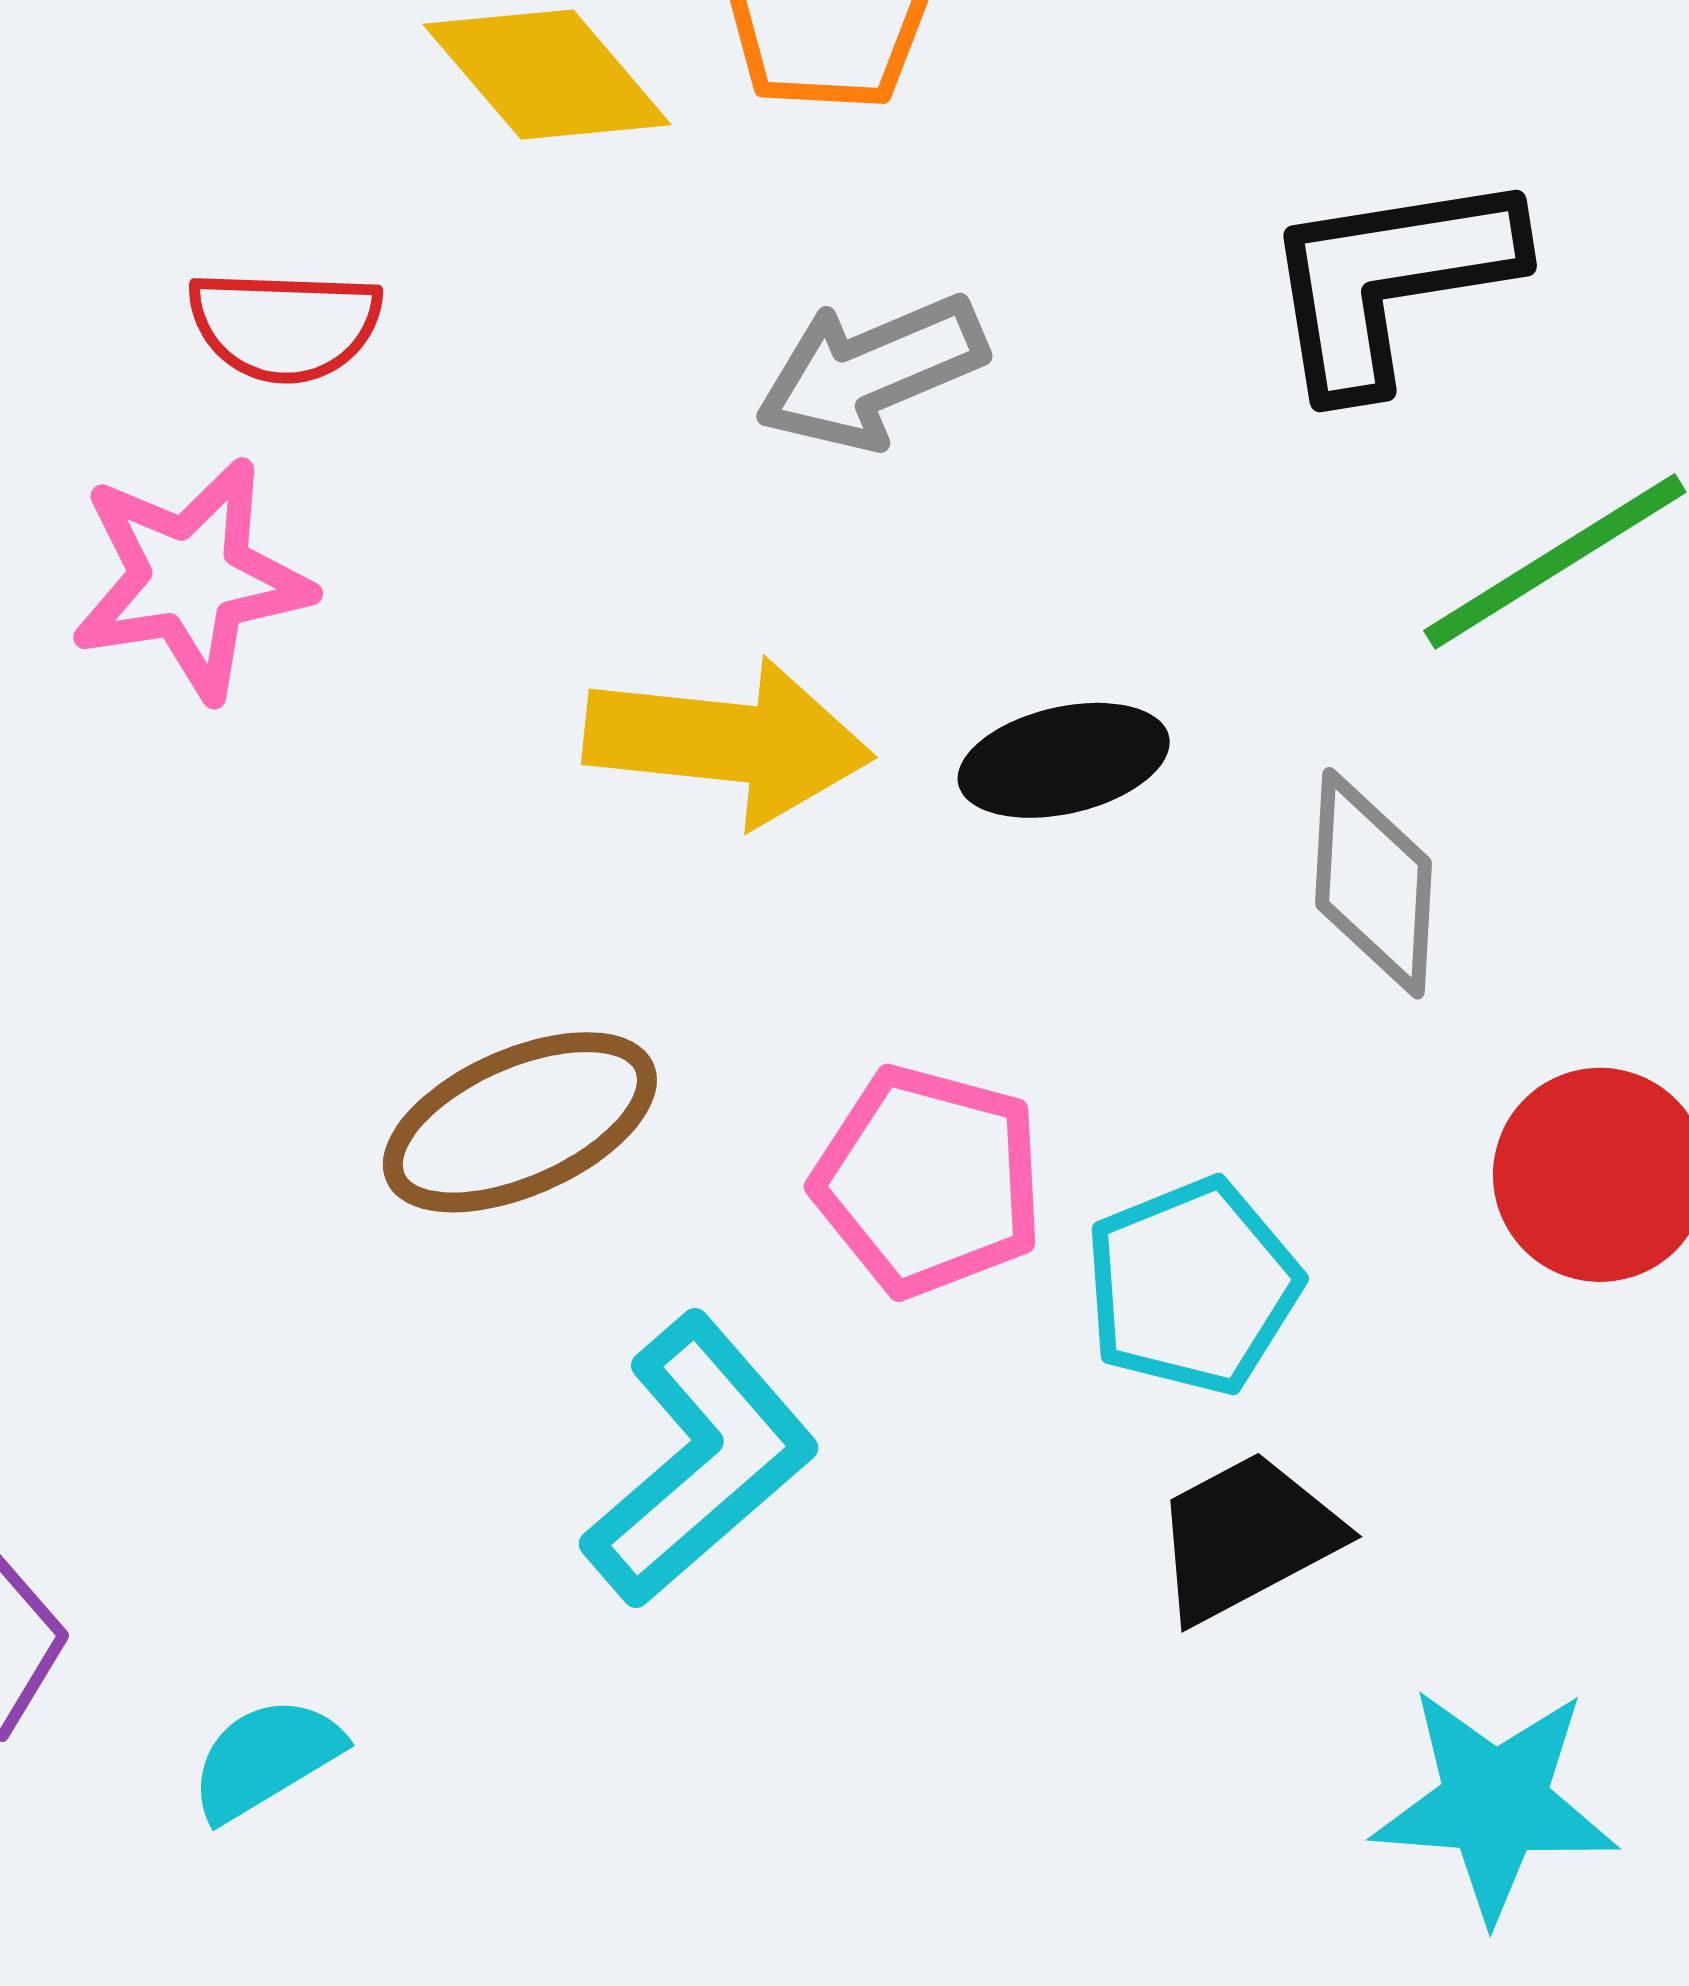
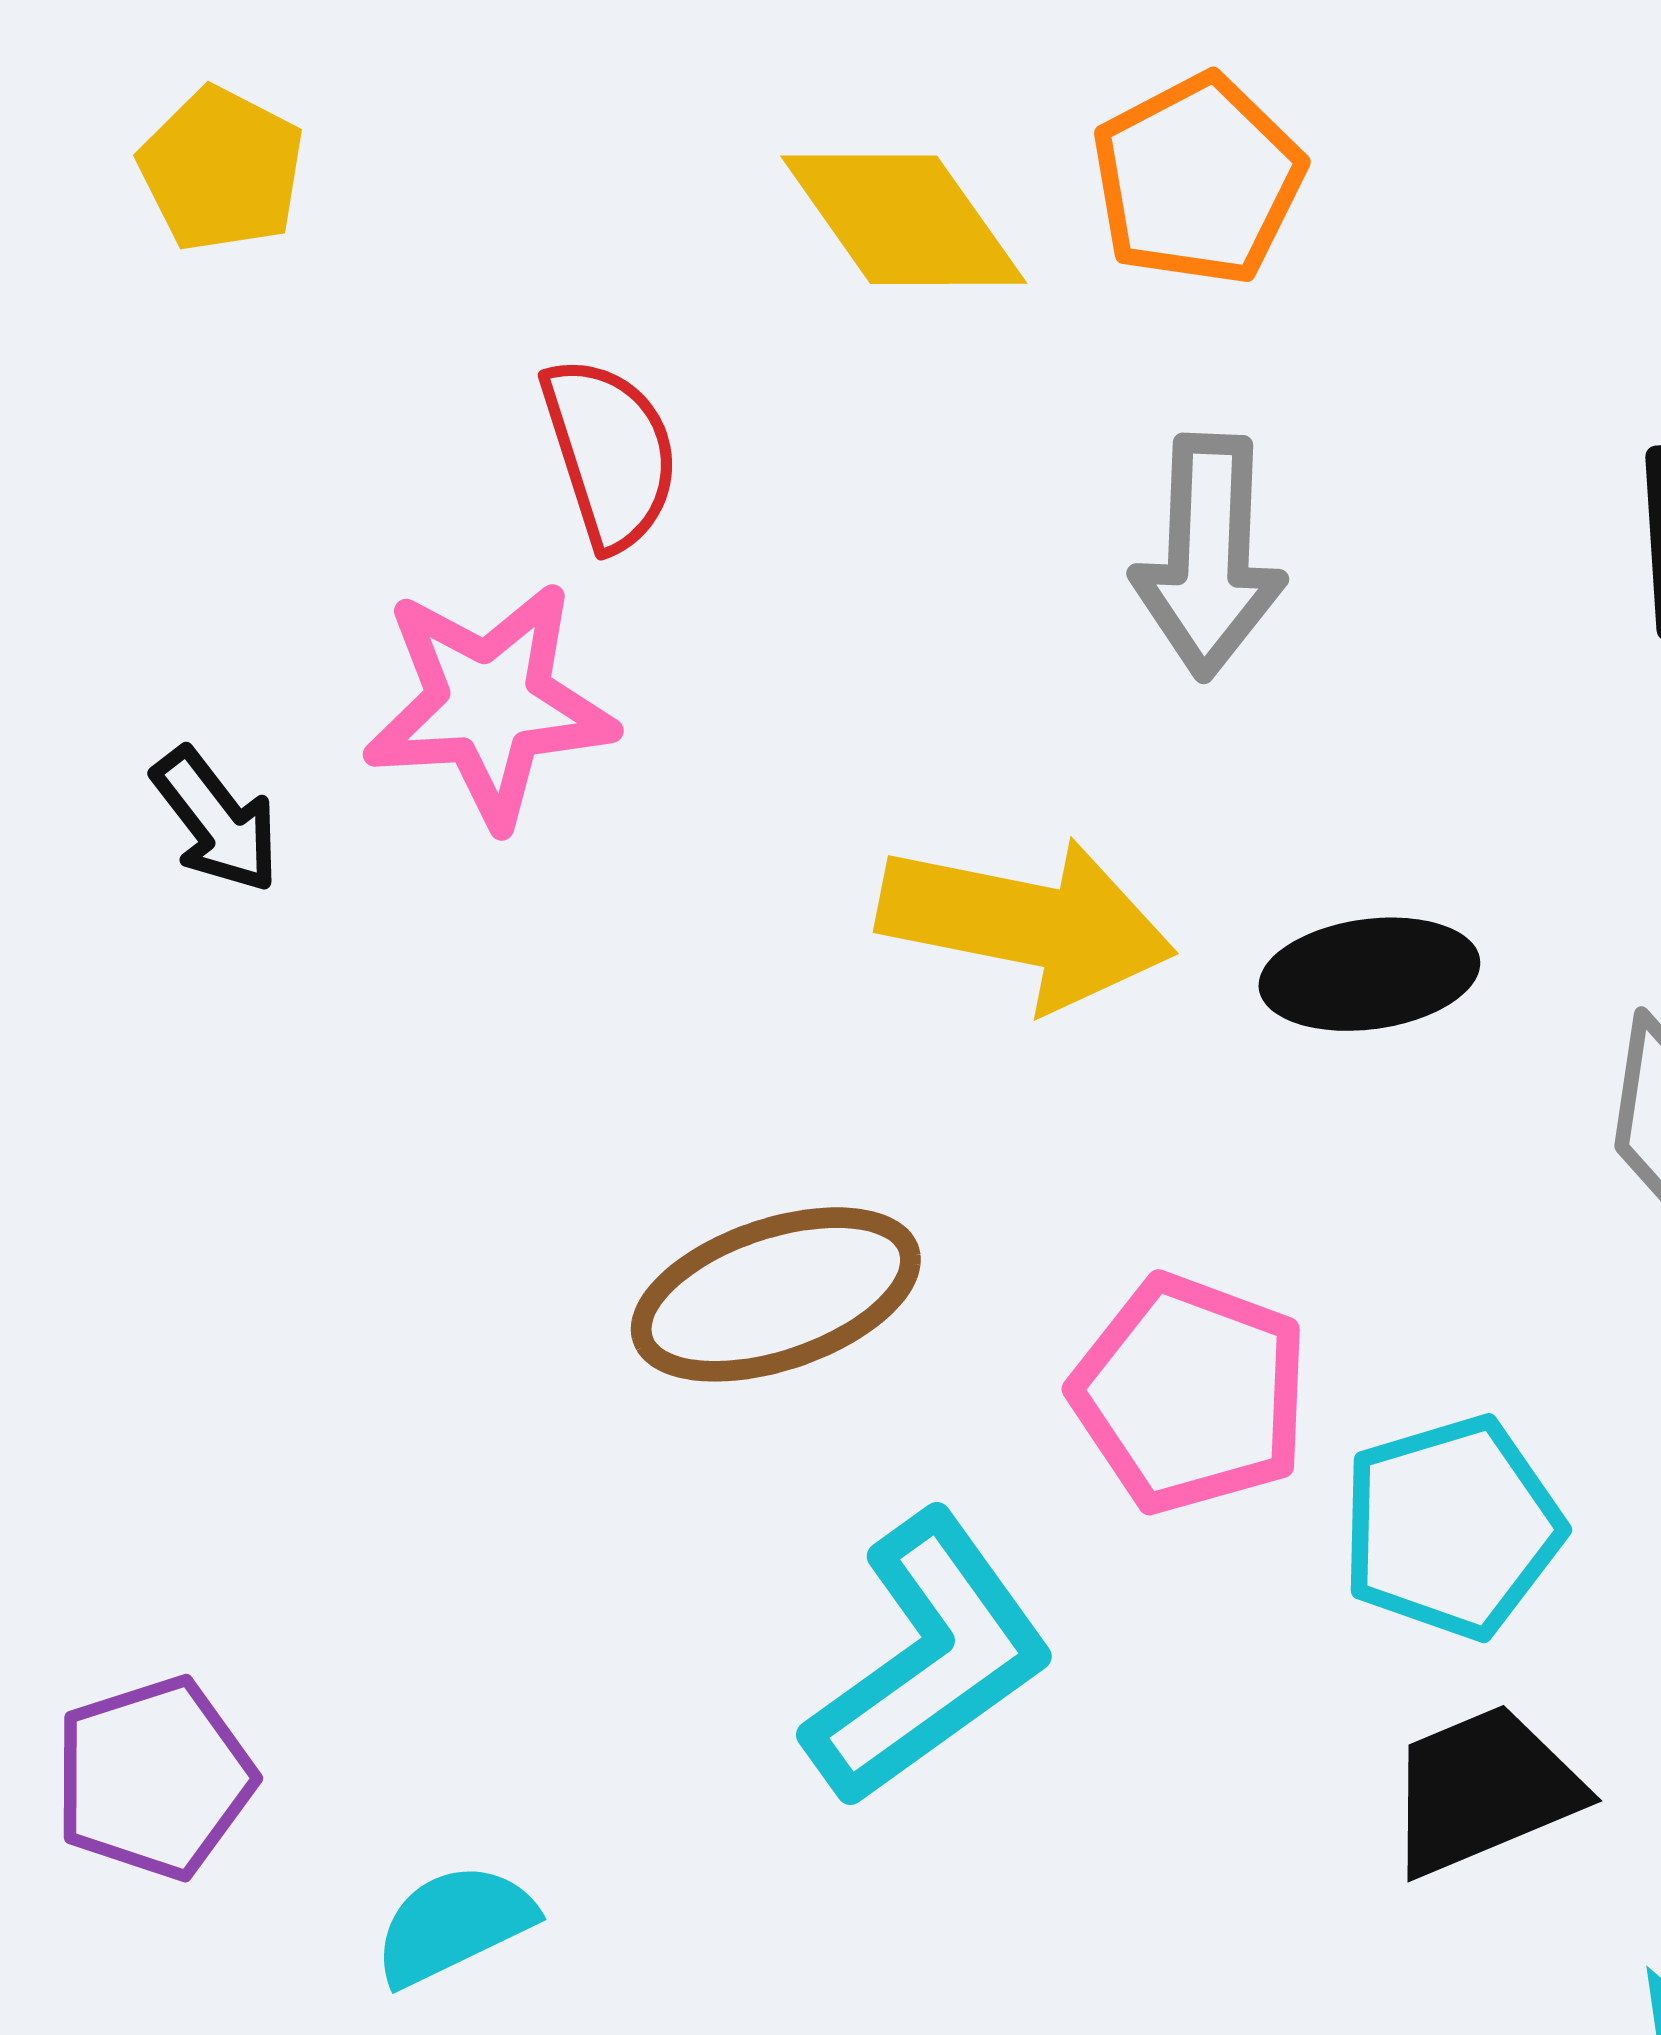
red semicircle: (285, 326) -> (610, 453), turned -115
gray arrow: (871, 372) -> (1208, 556), turned -70

